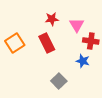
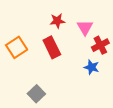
red cross: (91, 41) -> (100, 45), turned -35
gray square: (59, 81) -> (36, 94), moved

